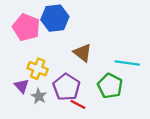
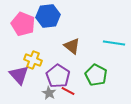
cyan line: (127, 63) -> (114, 43), moved
purple triangle: (22, 86) -> (19, 75), size x1.5
gray star: (39, 96) -> (49, 93), moved

